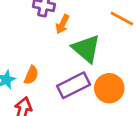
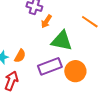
green triangle: (86, 49) -> (62, 41), turned -35

